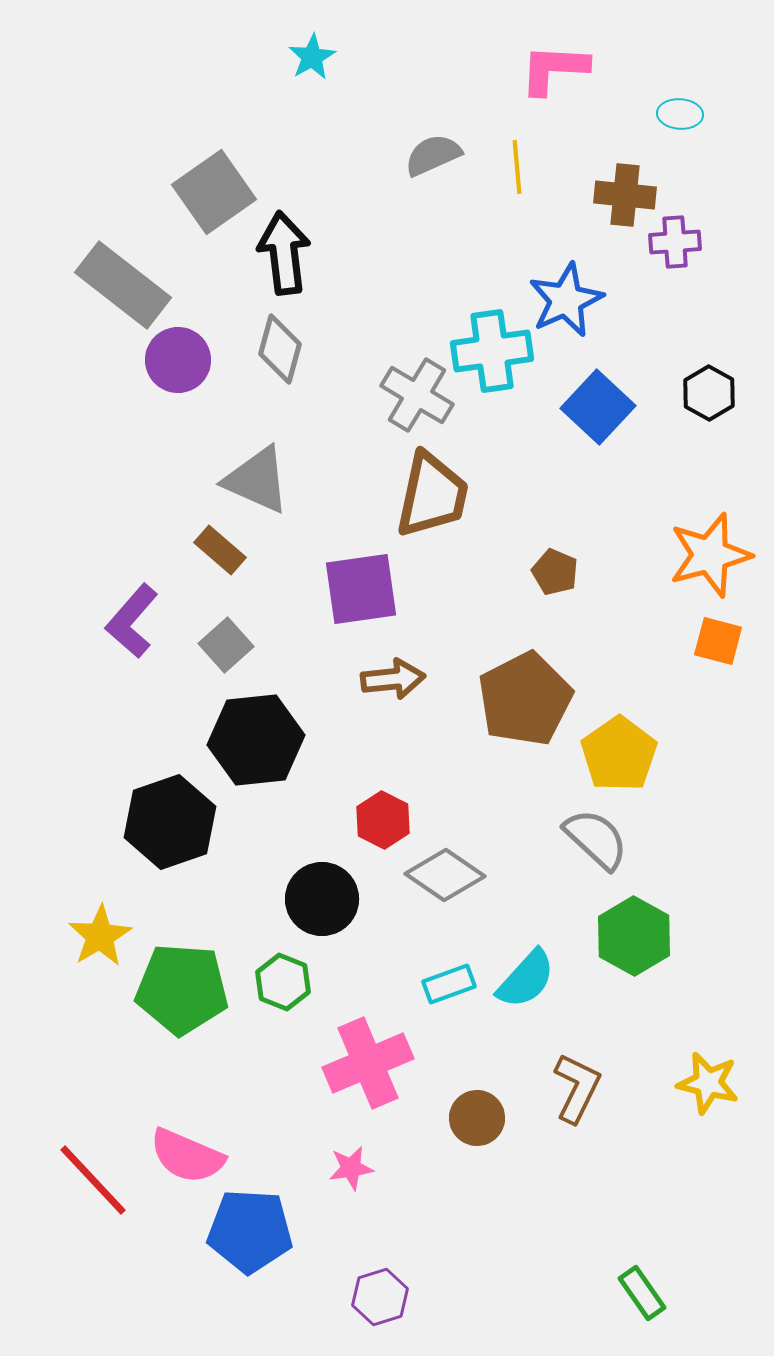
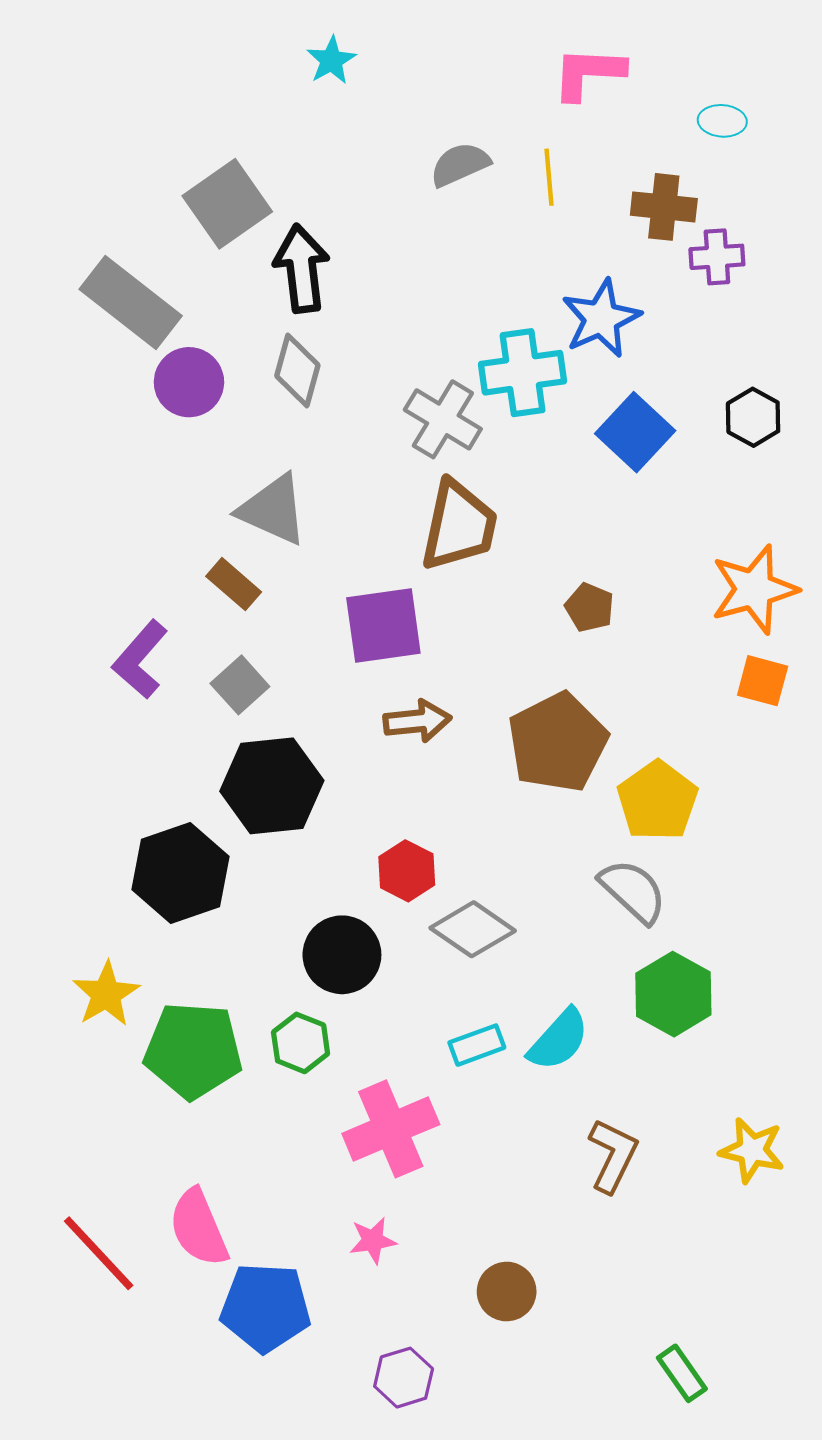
brown circle: (477, 1118) -> (507, 1292), moved
pink semicircle: (187, 1156) -> (199, 1228), turned 44

